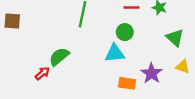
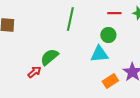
orange rectangle: (127, 83) -> (110, 81), turned -42

